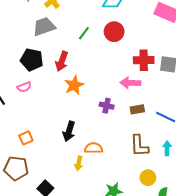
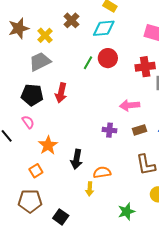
green line: (84, 33) -> (88, 63), moved
red cross: (144, 60) -> (145, 67), moved
orange star: (74, 85) -> (48, 145), moved
pink semicircle: (24, 87) -> (28, 122), turned -96

